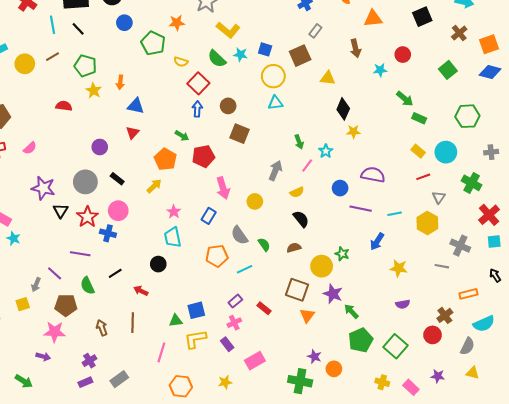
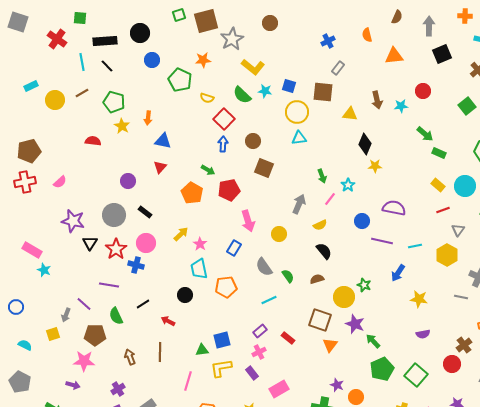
brown arrow: (355, 48) -> (377, 100), moved
brown square: (300, 56) -> (323, 92), turned 30
yellow arrow: (154, 186) -> (181, 234), moved
orange pentagon: (217, 256) -> (226, 287), moved

